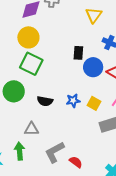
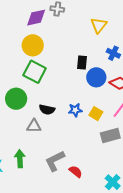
gray triangle: (31, 129) -> (34, 126), moved

